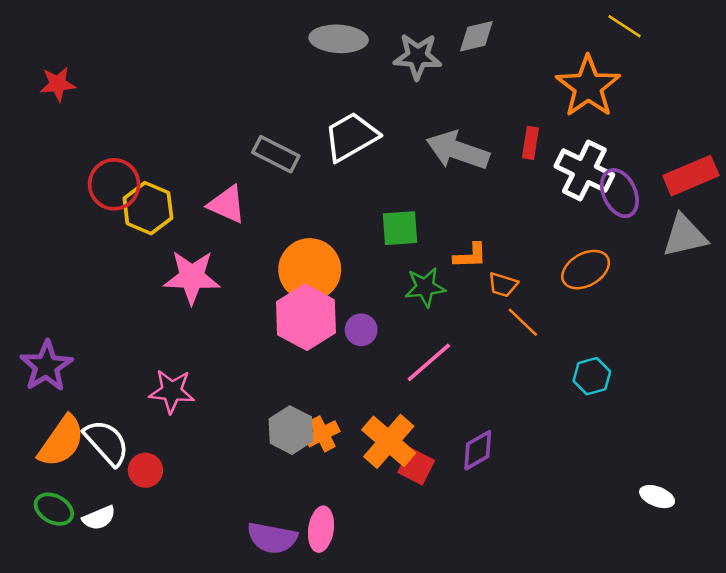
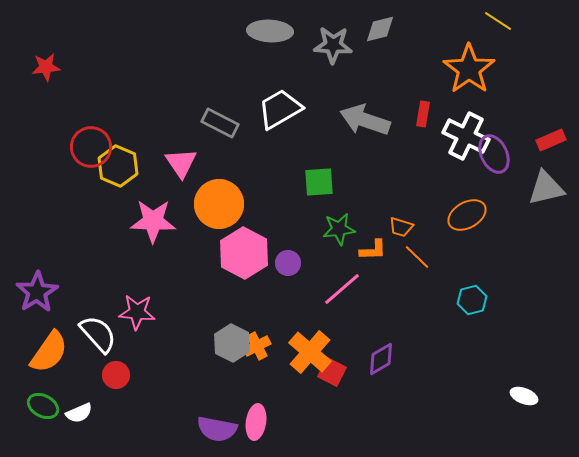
red rectangle: (691, 176) -> (551, 140), size x0.7
pink triangle: (227, 204) -> (181, 163), turned 32
orange L-shape: (470, 256) -> (373, 250), moved
orange circle: (310, 270) -> (219, 204), moved
white semicircle: (107, 443) -> (98, 334), moved

